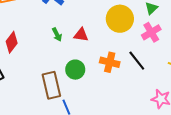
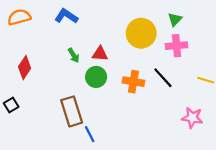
pink cross: (151, 32) -> (177, 46), turned 30
green circle: (75, 70) -> (96, 77), moved

